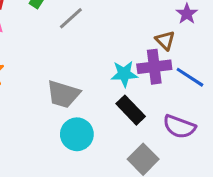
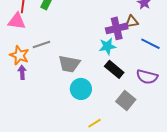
gray line: (71, 18) -> (41, 45), moved, turned 30
brown triangle: (165, 40) -> (132, 22), turned -48
purple cross: (154, 67) -> (117, 28), moved

